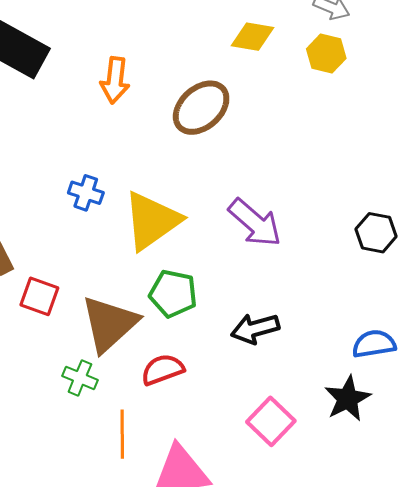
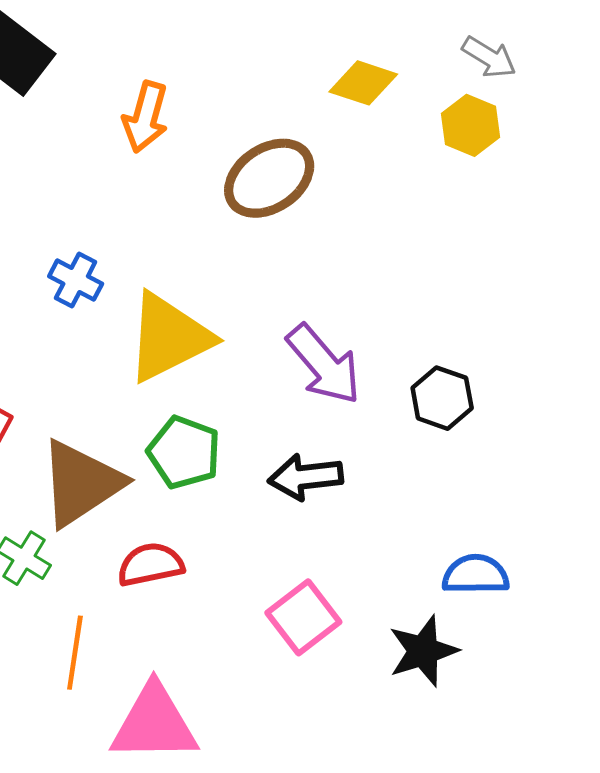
black hexagon: (376, 233) -> (442, 398), moved
black arrow: (255, 329) -> (306, 477), moved
pink square: (271, 421) -> (303, 617), moved

